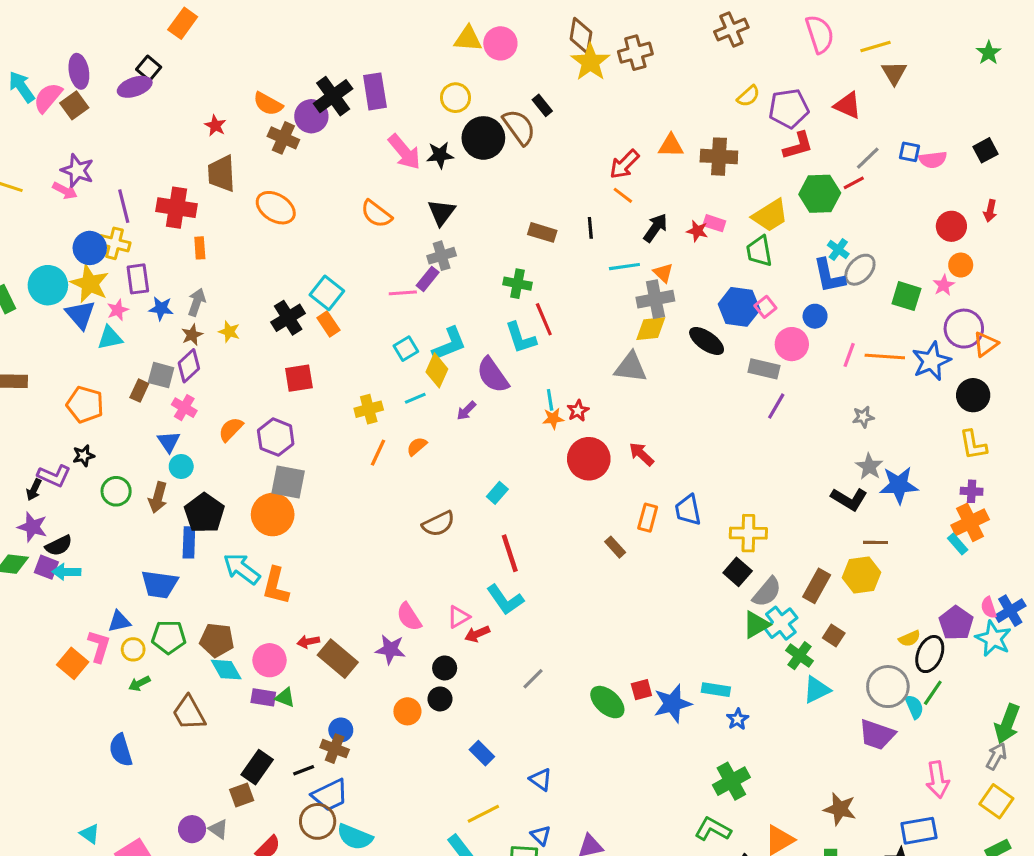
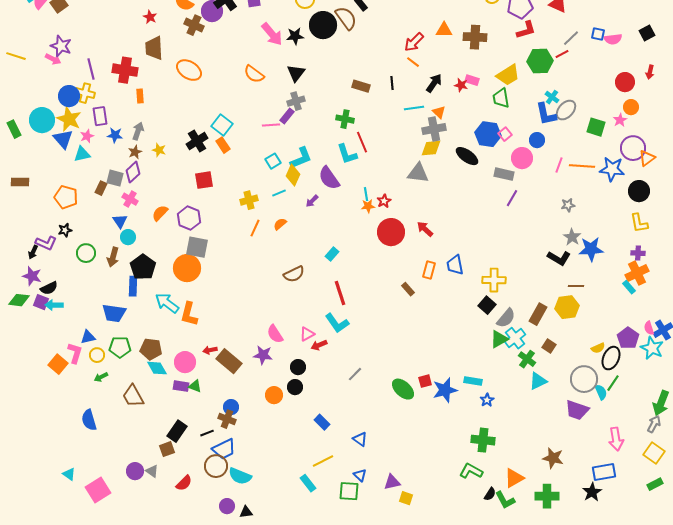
blue star: (931, 361) -> (612, 169), turned 30
green cross: (731, 781) -> (483, 440), turned 35

